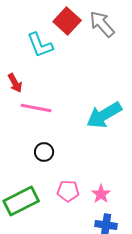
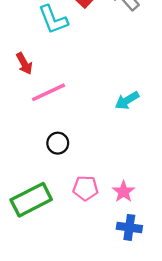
pink line: (36, 108) -> (49, 92), turned -36
cyan arrow: (104, 115) -> (127, 100), size x0.6

